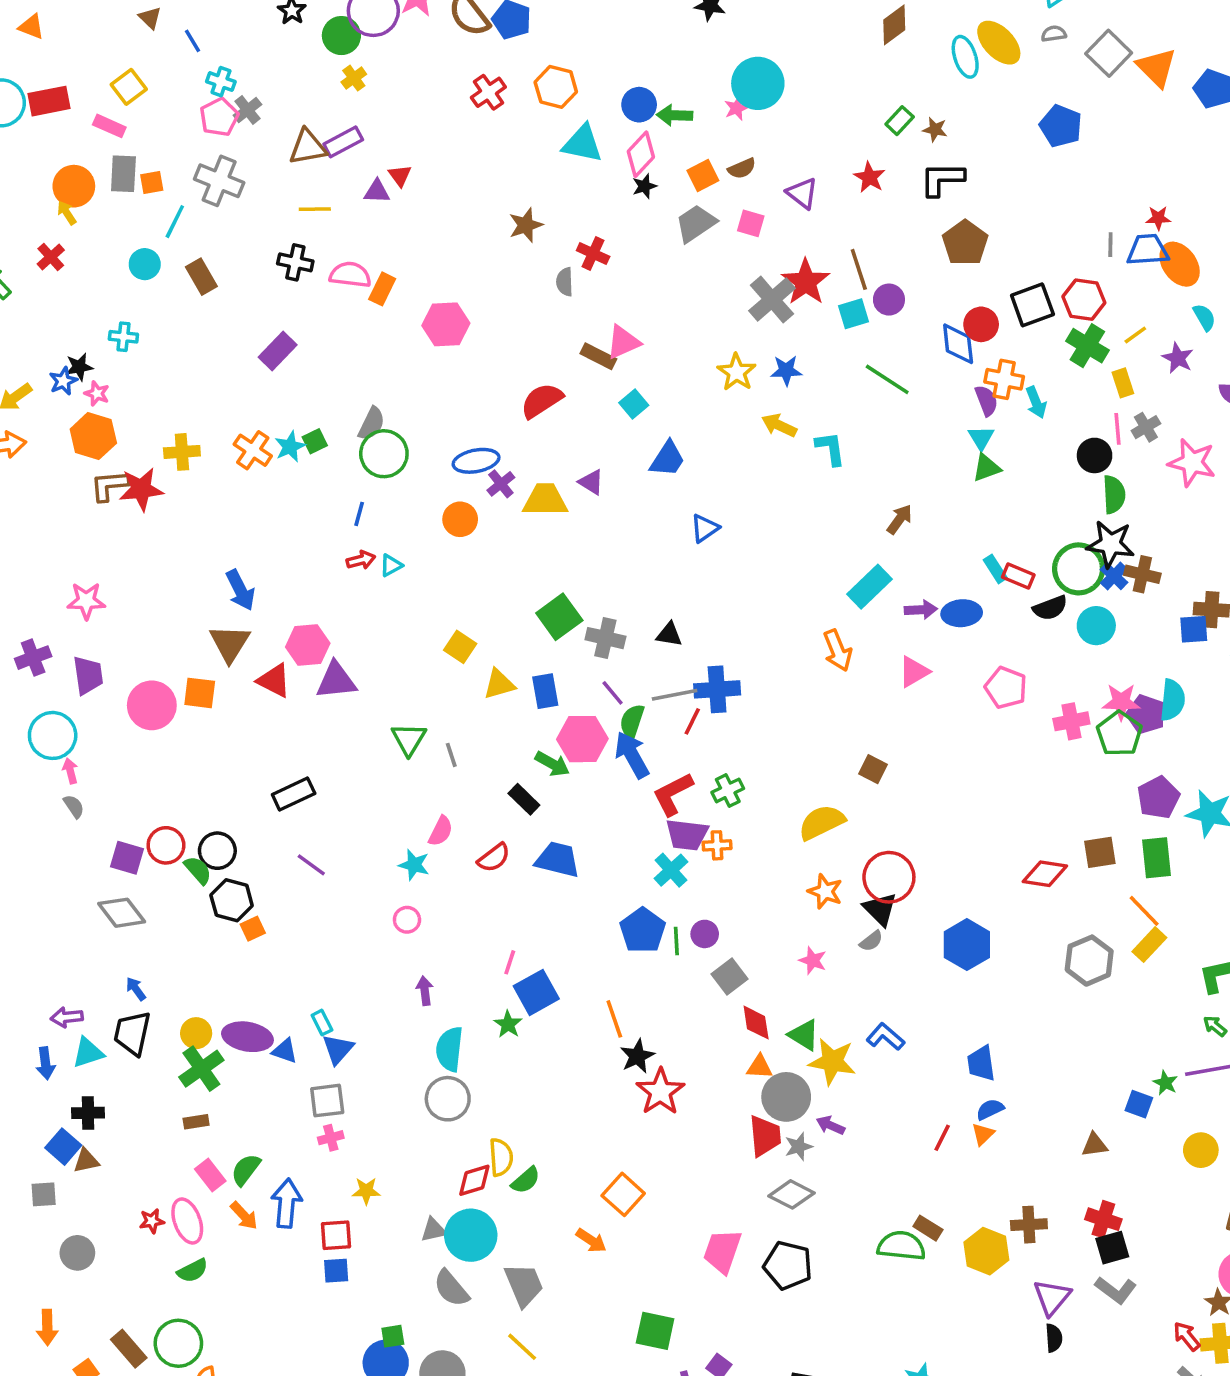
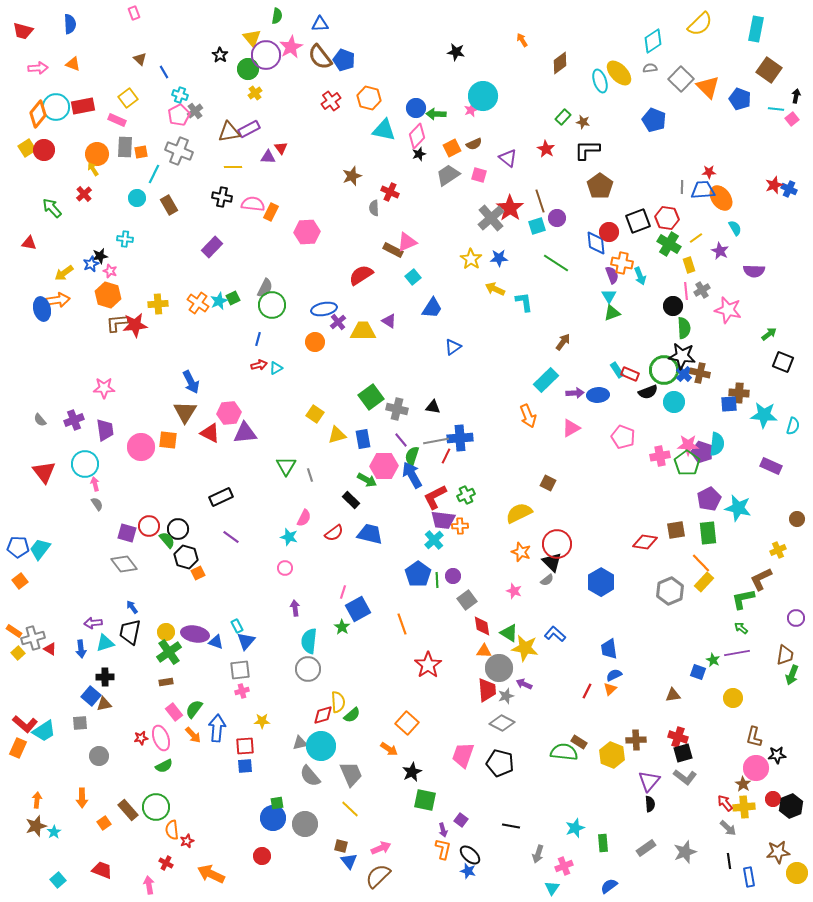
black star: (637, 1056) -> (412, 772), moved

